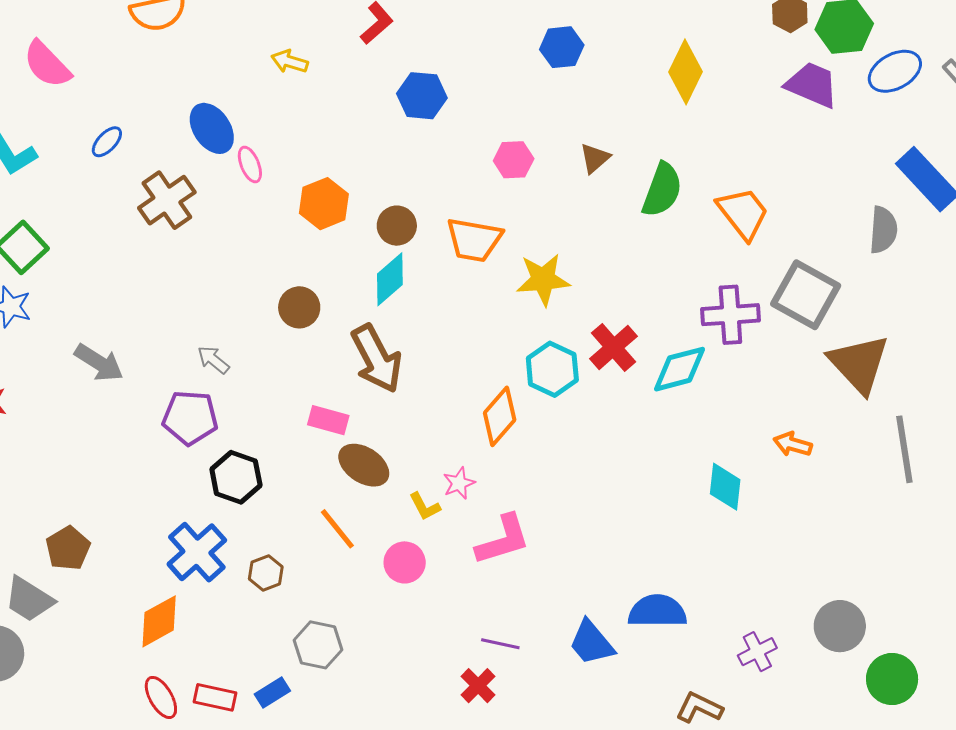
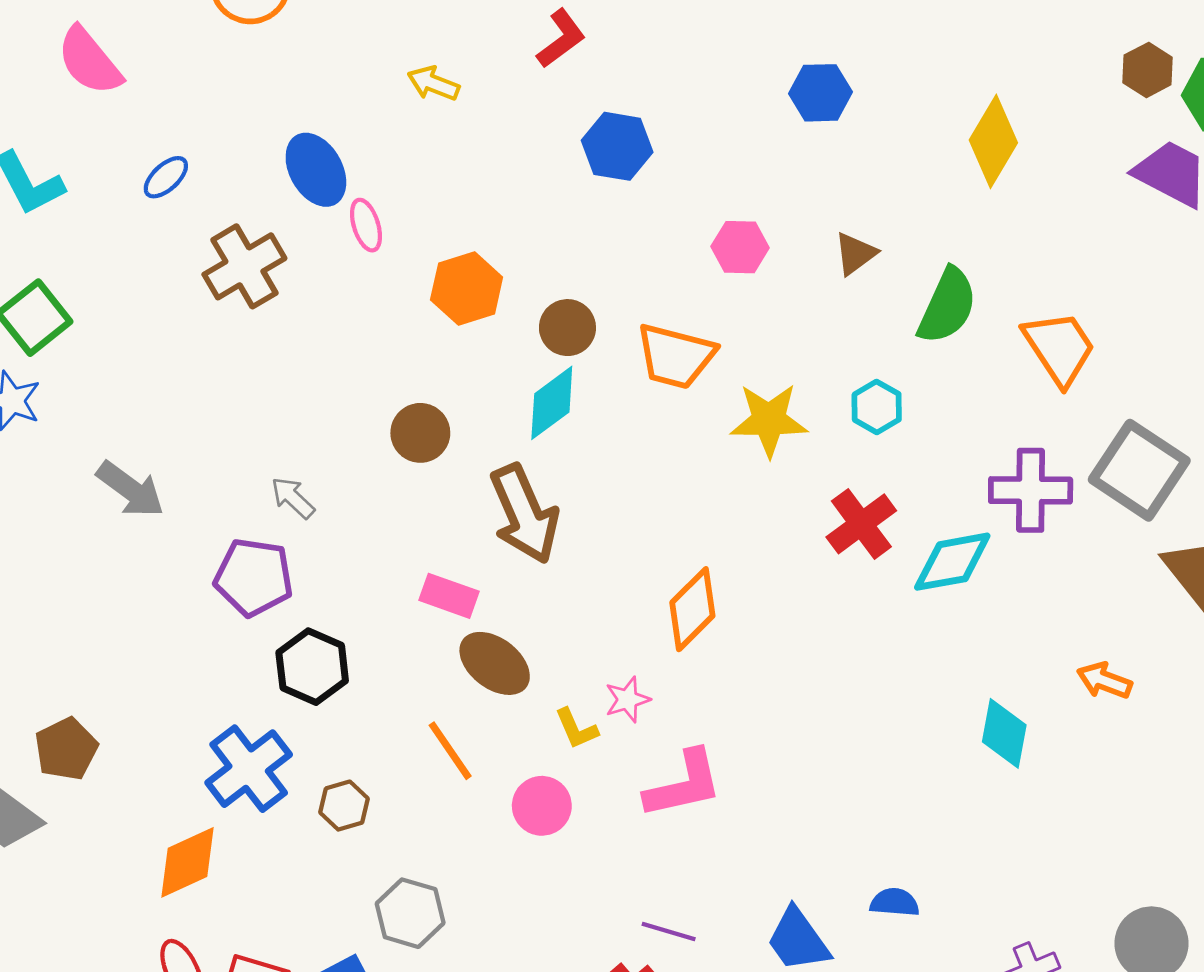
cyan hexagon: (552, 369) -> (877, 407), moved, size x0.7
blue semicircle: (657, 611) -> (895, 902), size x0.6

